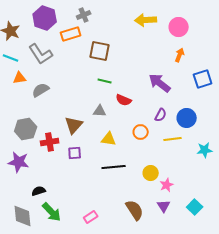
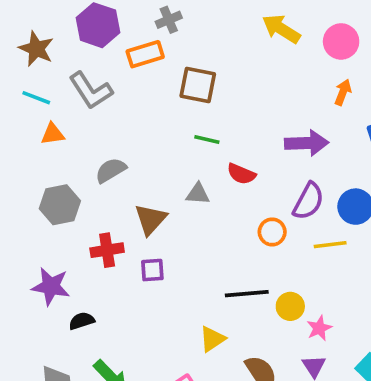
yellow arrow: (146, 20) -> (281, 29), turned 35
purple arrow: (160, 83) -> (307, 143), turned 140
gray semicircle: (41, 90) -> (111, 170), moved
purple semicircle: (161, 115) -> (308, 201), size x1.5
gray hexagon: (26, 129) -> (60, 205), moved
yellow triangle: (109, 139) -> (212, 339), moved, turned -42
black line: (114, 167) -> (247, 294), moved
black semicircle: (39, 191) -> (82, 321), moved

